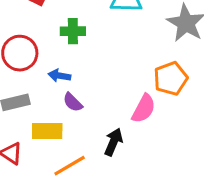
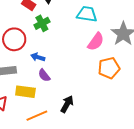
green cross: (73, 31) -> (42, 23), moved, turned -35
pink semicircle: (144, 109) -> (96, 42), moved

